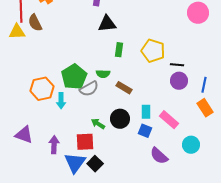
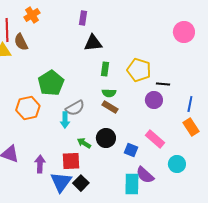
green semicircle: (103, 74) -> (109, 93), moved
green pentagon: (74, 77) -> (51, 83), moved
purple circle: (179, 81) -> (154, 100), moved
cyan arrow: (61, 101) -> (65, 120), moved
cyan rectangle: (146, 112) -> (132, 184), moved, size x1.5

